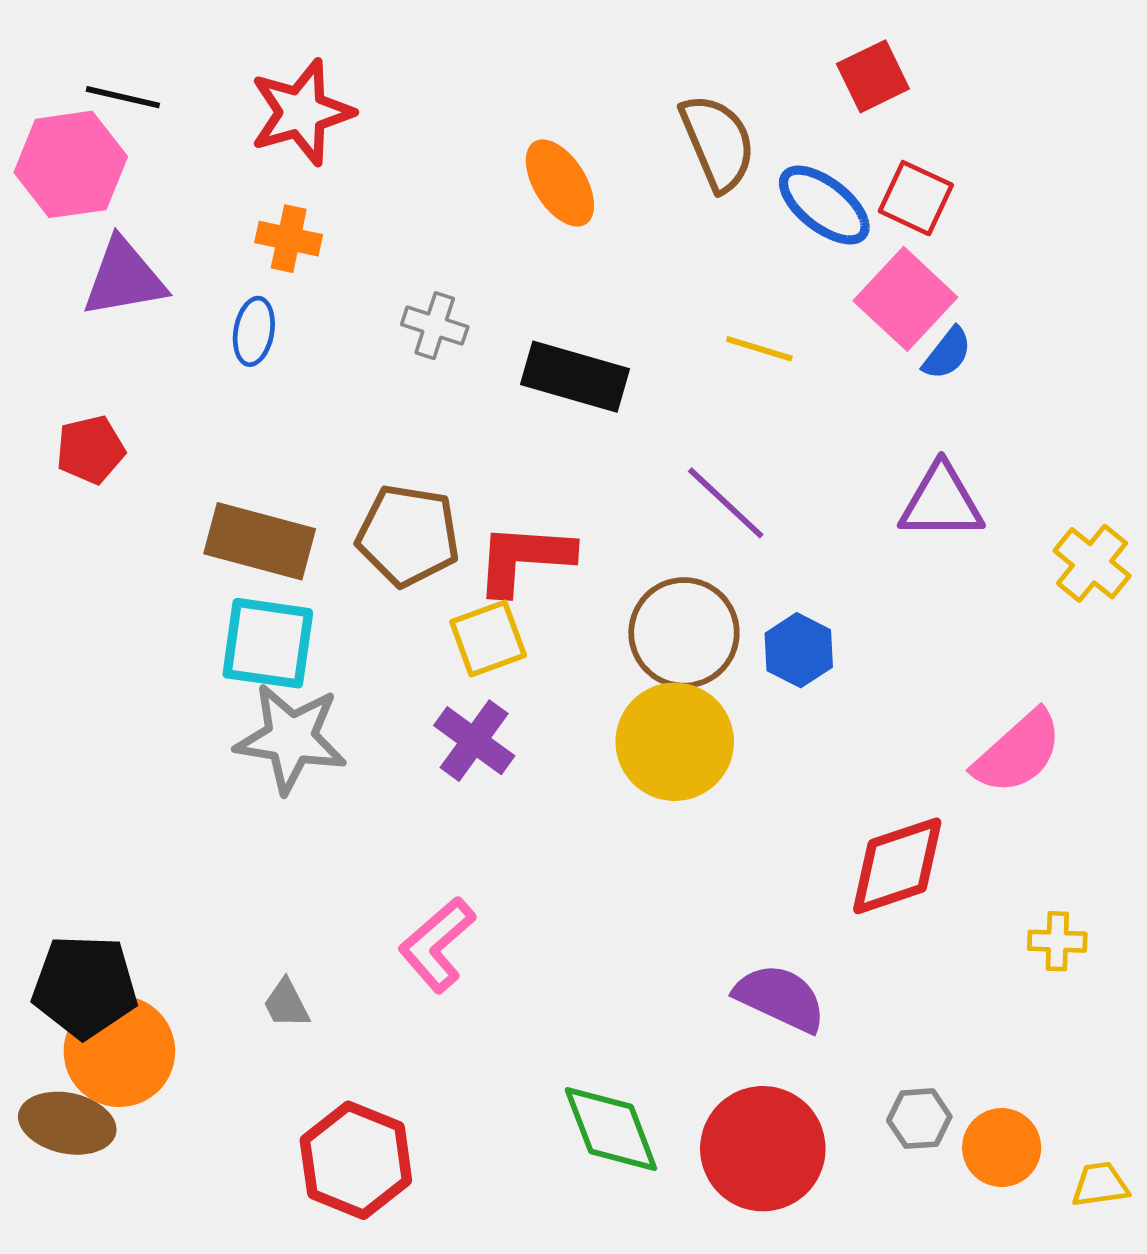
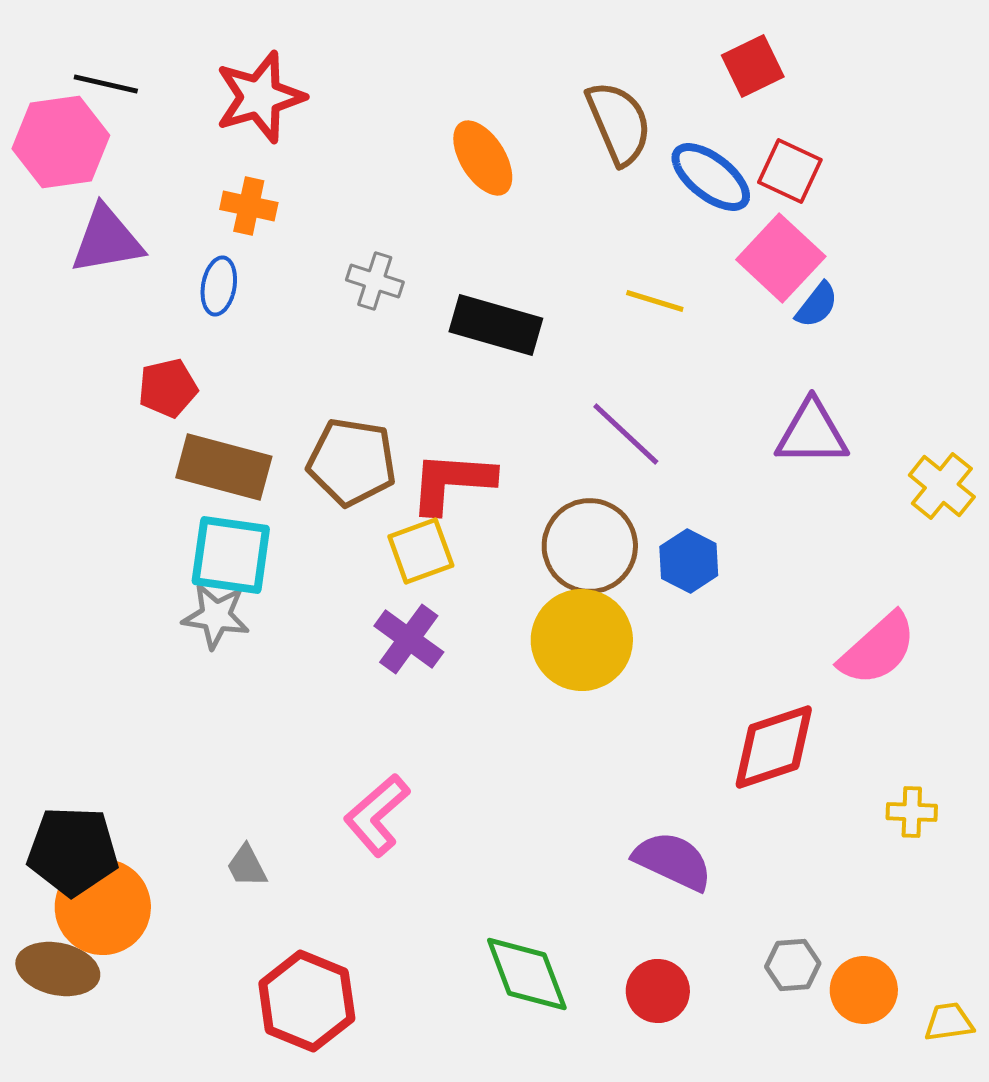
red pentagon: (90, 450) -> (168, 388), moved
gray star: (291, 738) -> (216, 616), moved, size x0.7
red circle: (763, 1149) -> (658, 991), size x0.6

